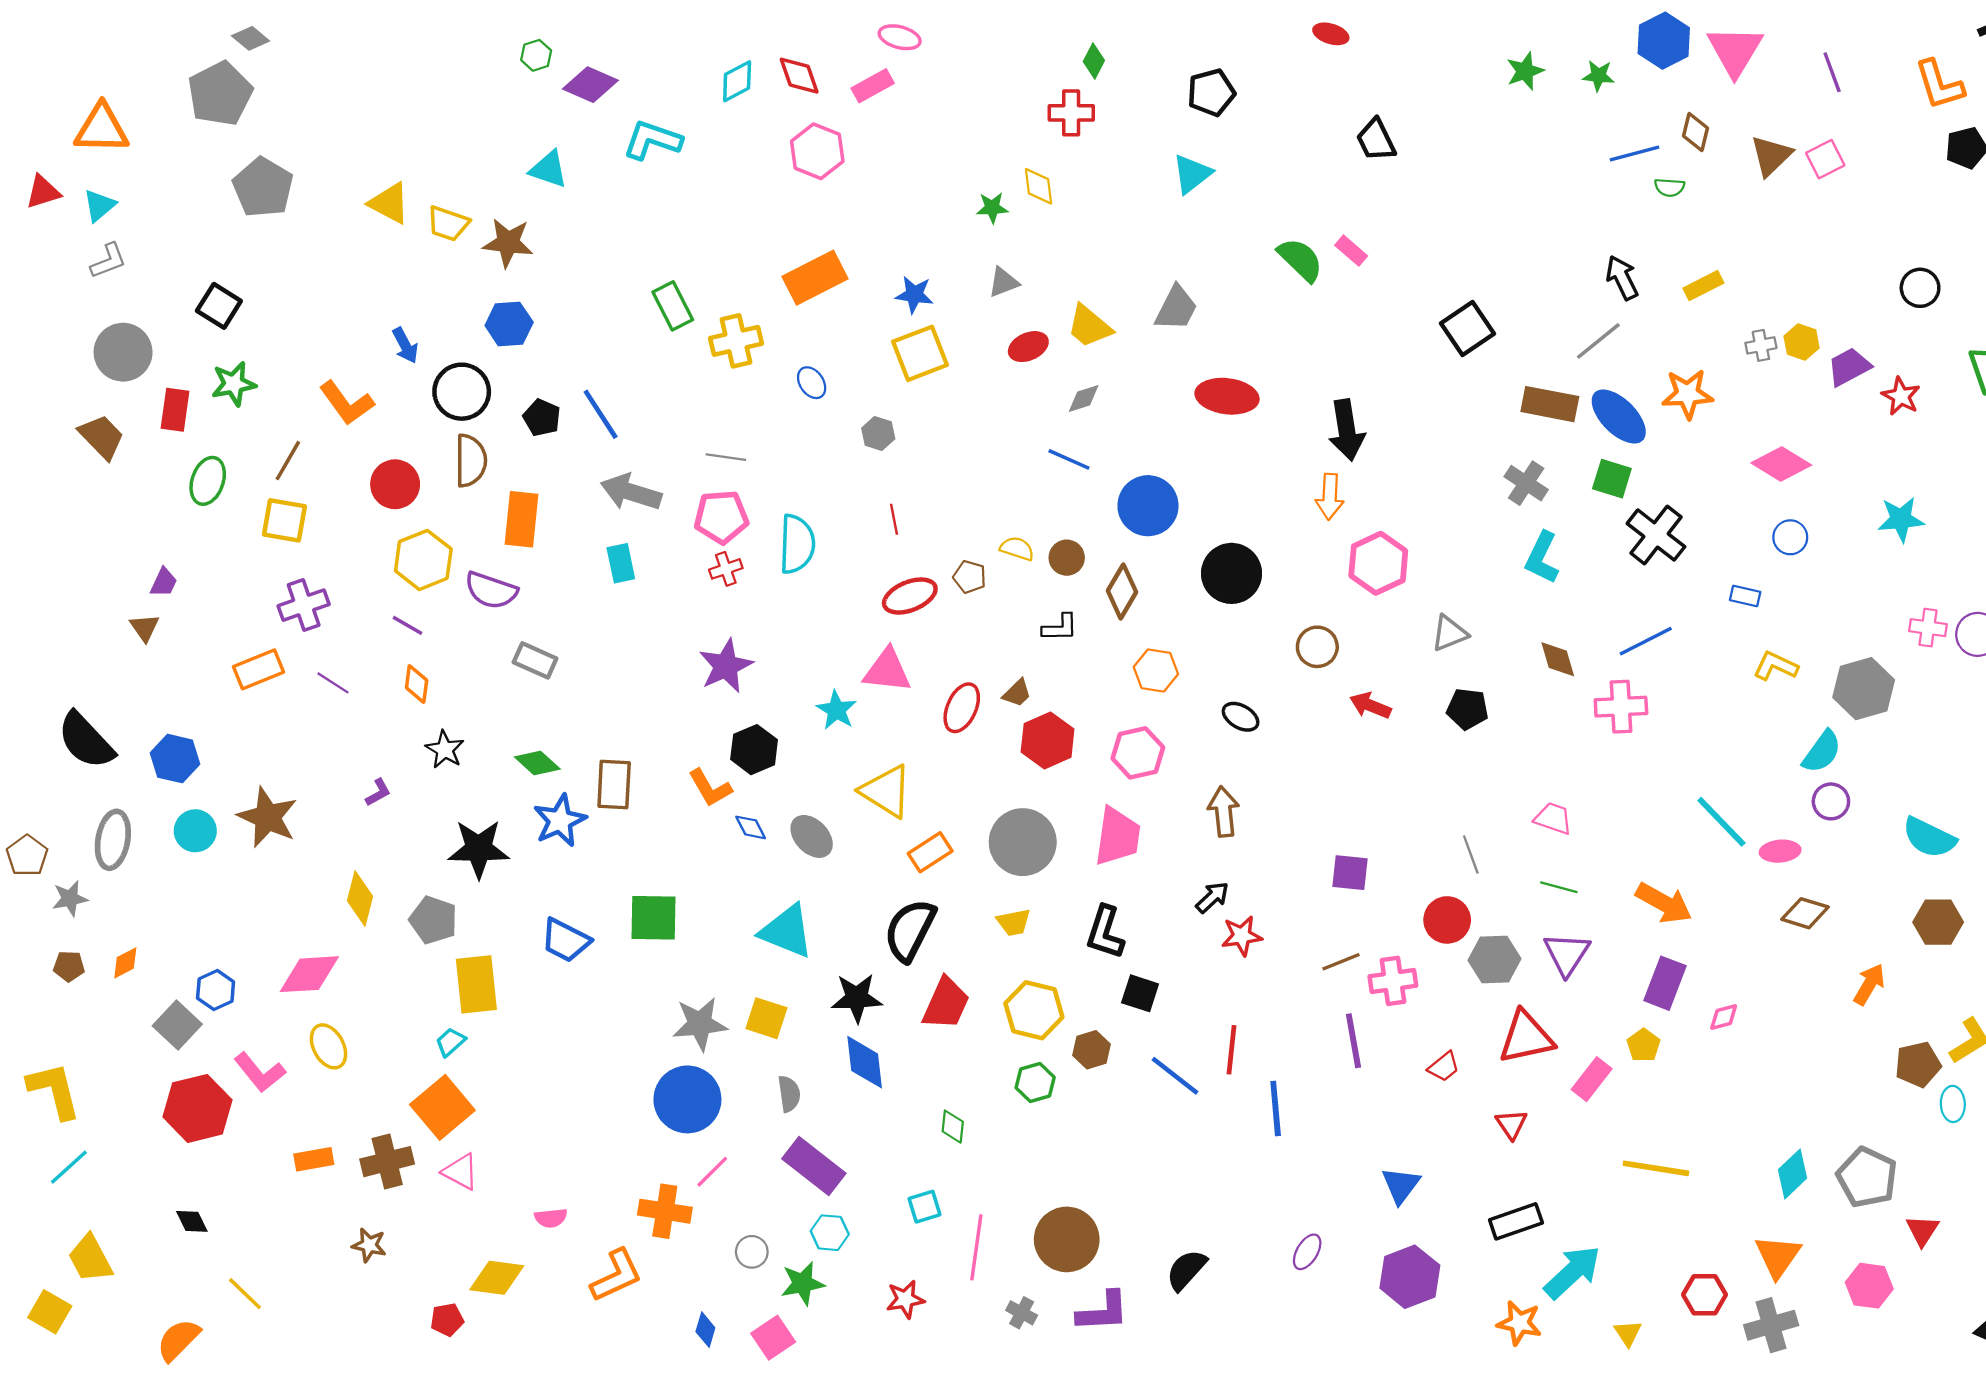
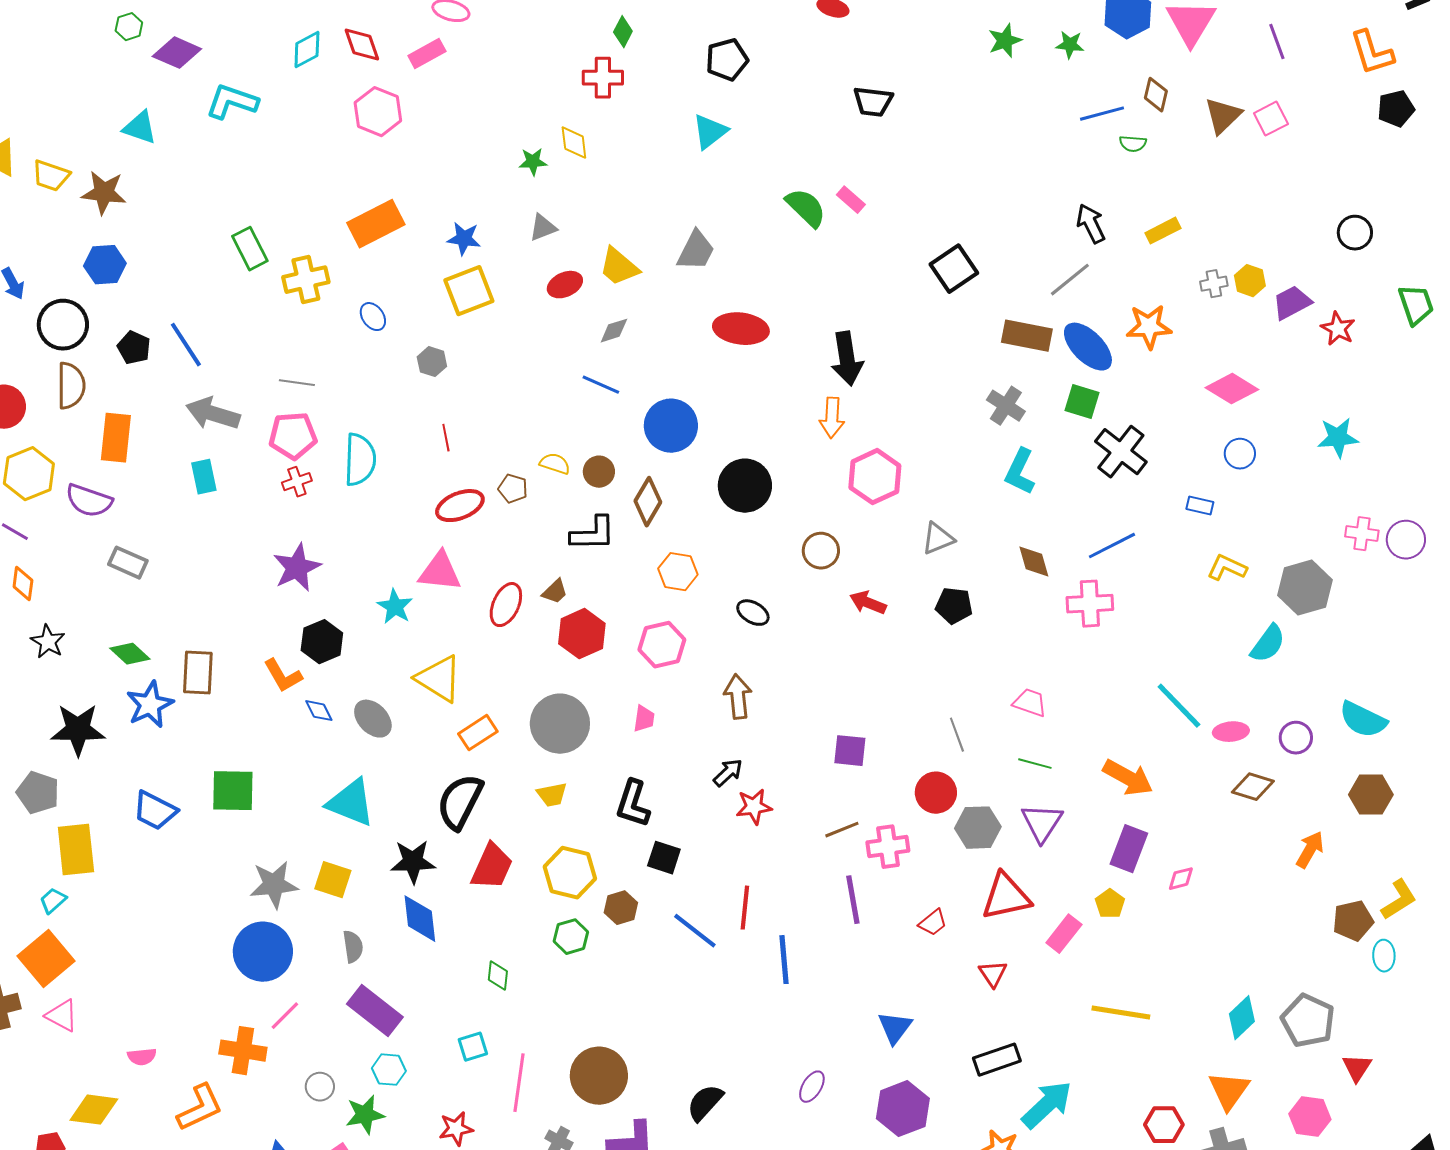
black trapezoid: (1376, 140) -> (873, 102), turned -57
black L-shape: (1060, 628) -> (593, 534), size x1.4
purple circle: (1831, 801) -> (1296, 738), moved
pink trapezoid: (1118, 836) -> (644, 719), size x0.5

